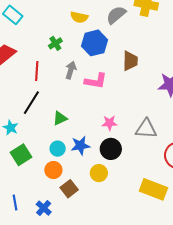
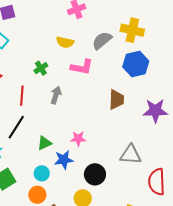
blue hexagon: (94, 43) -> (136, 64), moved
brown trapezoid: (130, 61) -> (116, 100), moved
pink L-shape: (96, 81) -> (82, 67), moved
pink star: (110, 123) -> (78, 139), moved
blue star: (80, 146) -> (64, 160), moved

